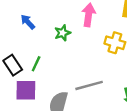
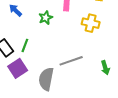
purple square: (26, 90) -> (18, 68), turned -30

